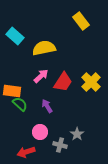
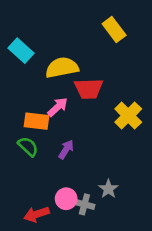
red trapezoid: (63, 82) -> (89, 89), moved, turned 55
orange rectangle: (12, 91) -> (37, 121), moved
purple arrow: (47, 106) -> (66, 149), turned 64
pink circle: (40, 132) -> (66, 199), moved

